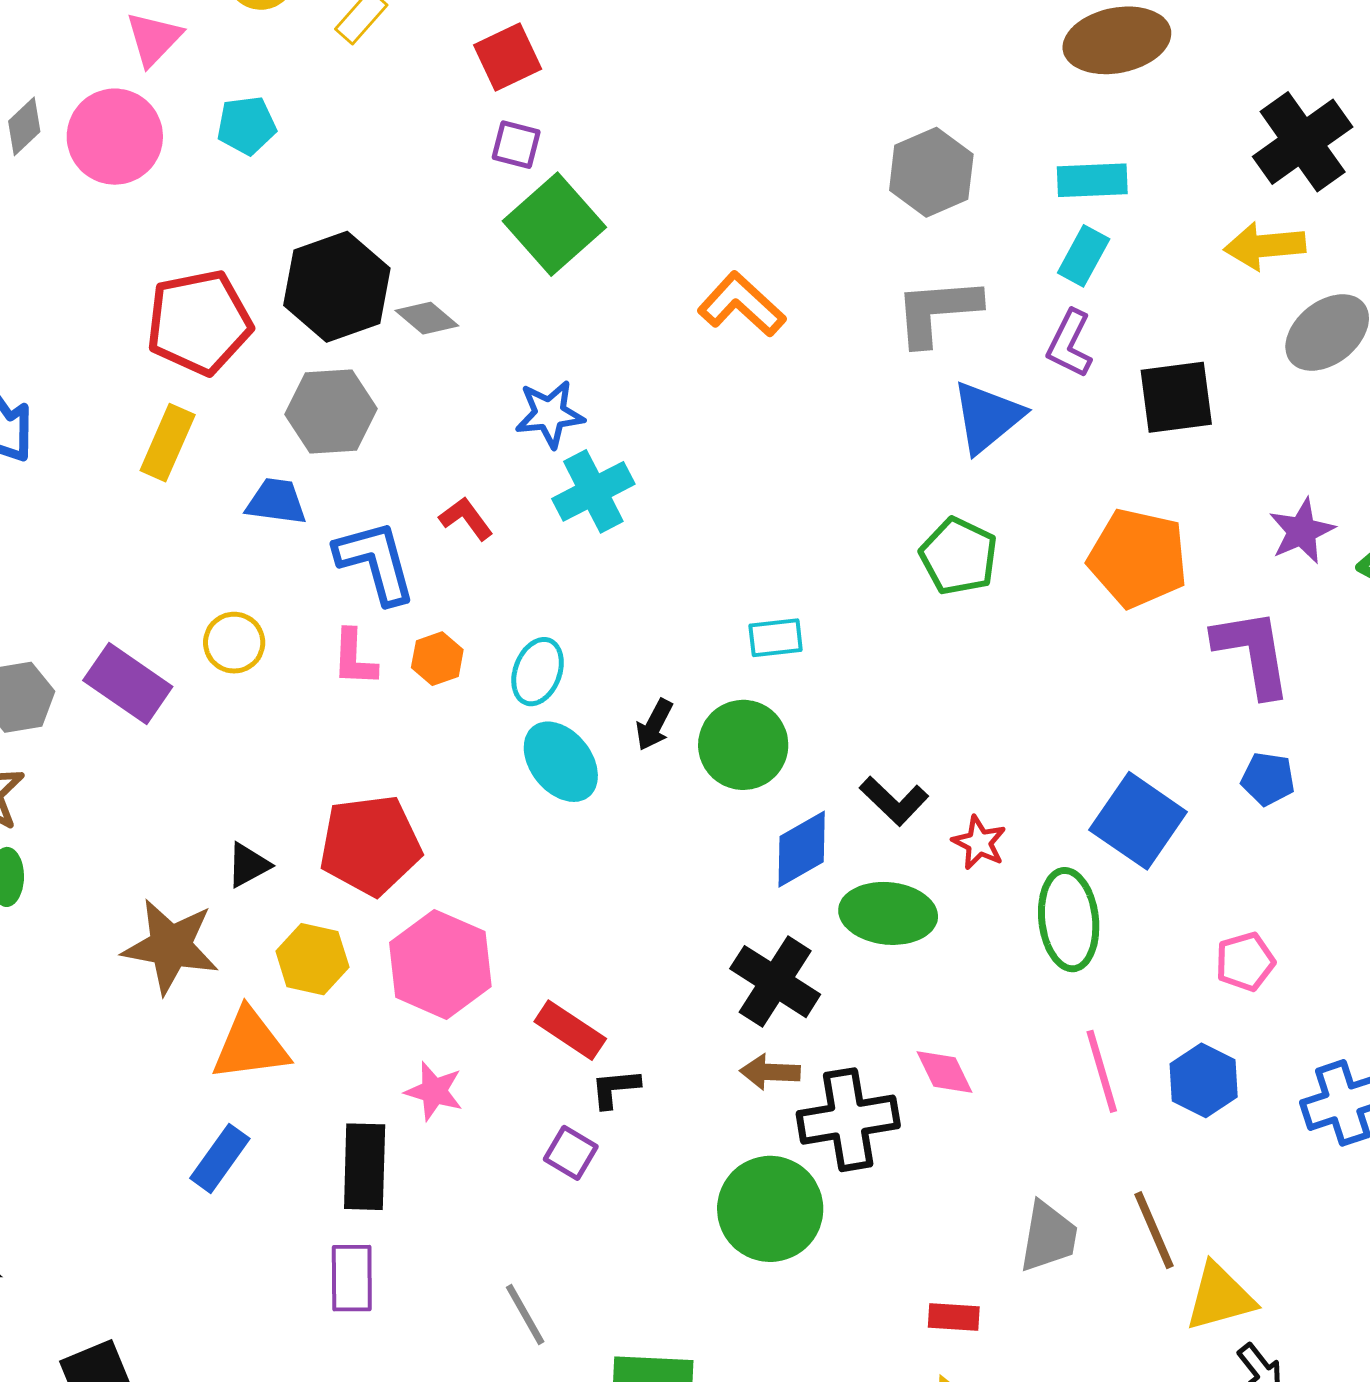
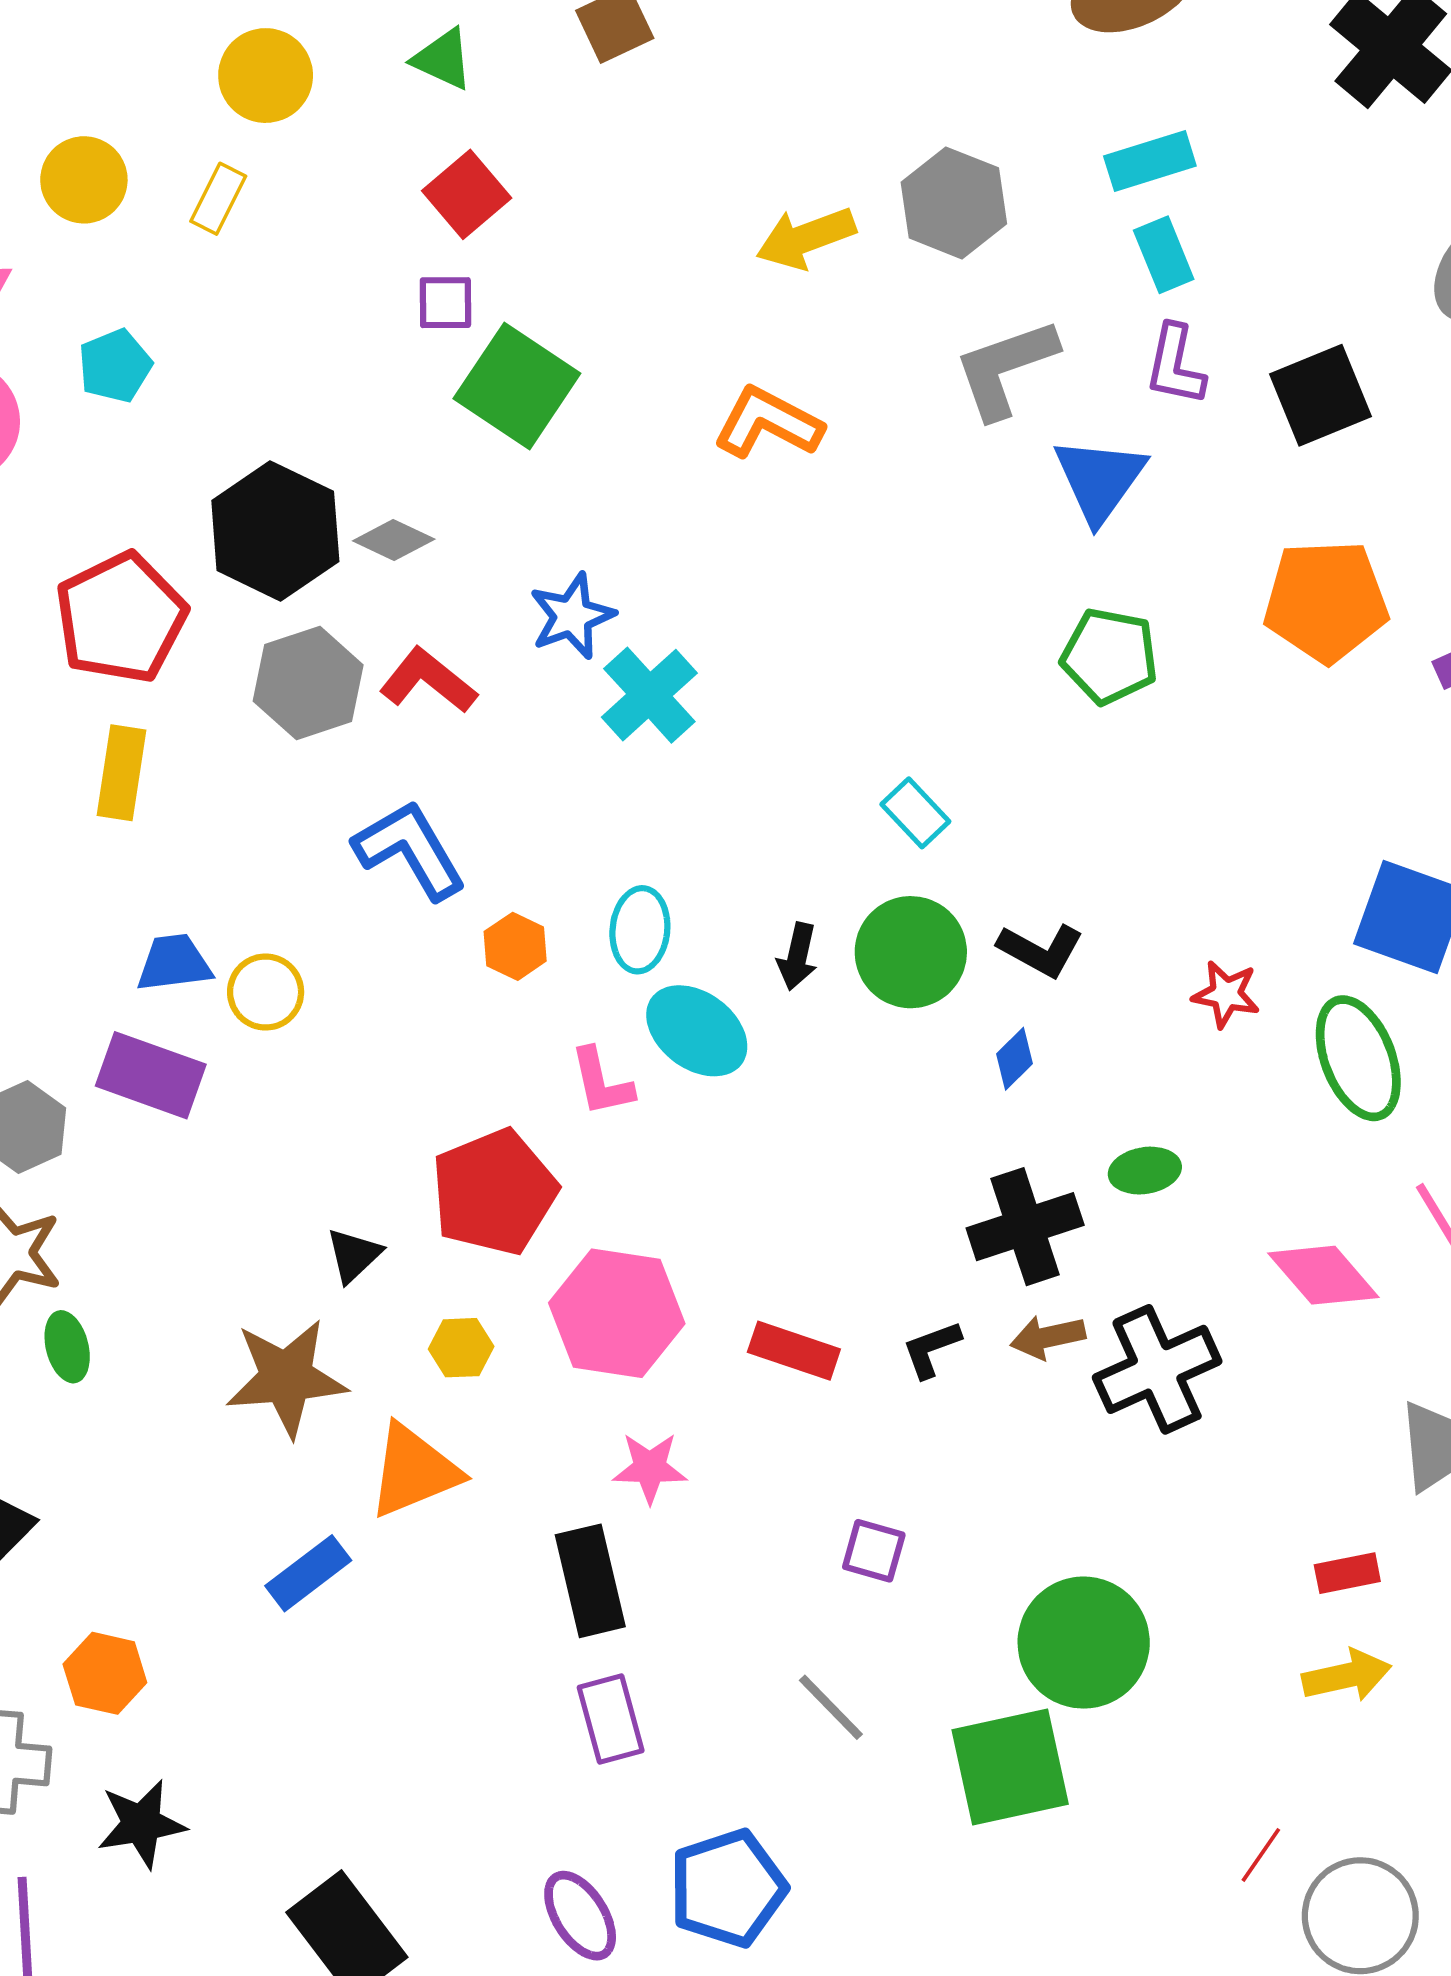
red square: (508, 57) -> (467, 194), moved
yellow arrow: (1265, 246) -> (806, 238), moved
cyan rectangle: (1084, 256) -> (1164, 255), turned -36
blue trapezoid: (276, 502) -> (174, 963), moved
red L-shape: (466, 519) -> (428, 681), moved, size x1.4
cyan rectangle: (776, 638) -> (915, 813), turned 68
pink L-shape: (354, 658) -> (602, 1082), moved
black L-shape: (894, 801) -> (1041, 950), moved
blue diamond: (802, 849) -> (1014, 1059), size x0.6
green ellipse: (888, 913) -> (1145, 1171), moved, size x0.6
yellow hexagon: (312, 959) -> (461, 1348), size x0.7
black cross: (775, 982) -> (1025, 1227), turned -36
pink diamond: (944, 1072) -> (1323, 1275), moved, size x1.4
black L-shape: (615, 1088) -> (931, 1349), moved
purple square: (571, 1153) -> (874, 1551), moved
blue rectangle: (220, 1158) -> (308, 1573), moved, turned 32
green circle: (770, 1209) -> (1084, 1643), moved

